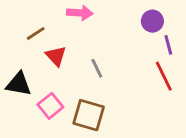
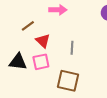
gray line: (97, 68) -> (72, 48), turned 32
pink square: (50, 106) -> (41, 62), moved, turned 30

